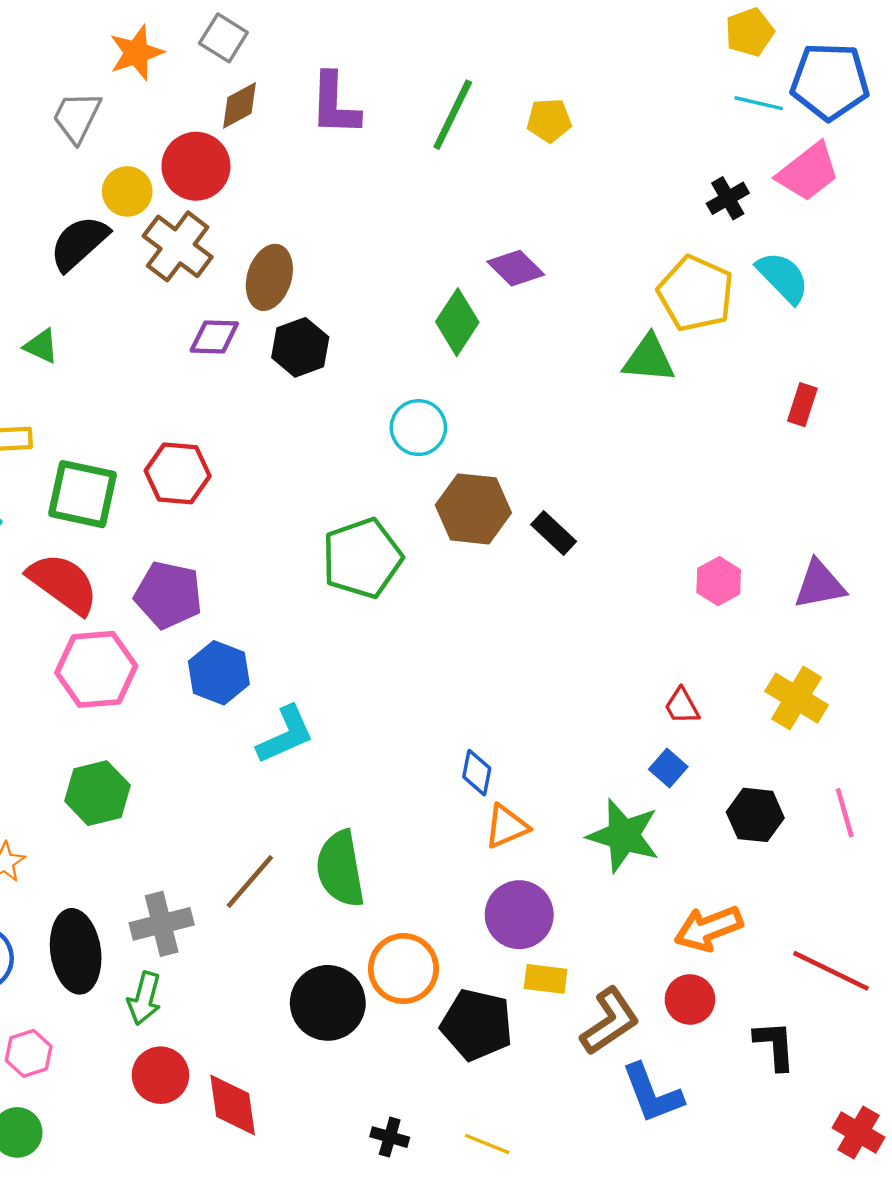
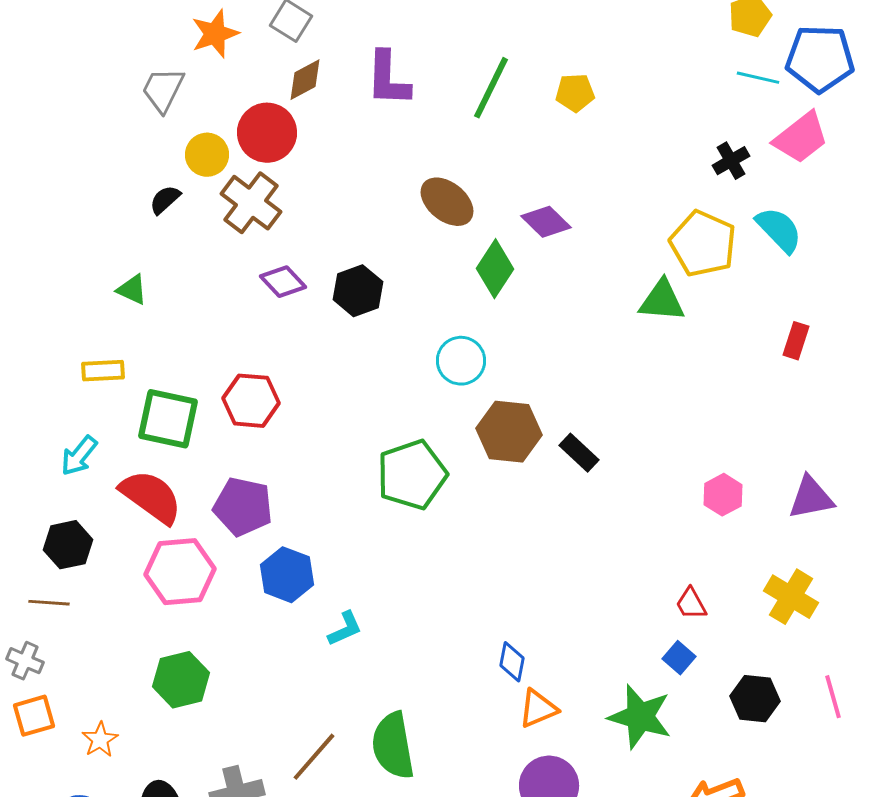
black semicircle: (79, 243) -> (165, 200), size x0.6
brown ellipse: (269, 277) -> (447, 202), moved, turned -68
purple diamond: (214, 337) -> (283, 282), turned 45
cyan L-shape: (285, 735) -> (345, 629), size x0.7

